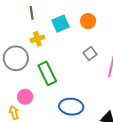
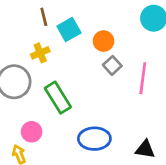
brown line: (32, 13) -> (44, 17), moved
orange circle: (88, 21) -> (103, 41), moved

